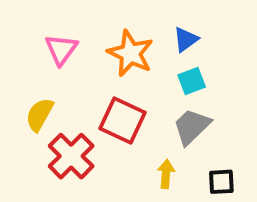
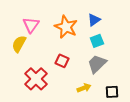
yellow semicircle: (40, 115) -> (19, 44), moved
red square: (123, 121) -> (62, 61), size x0.6
yellow arrow: (166, 174) -> (84, 88), turned 64

